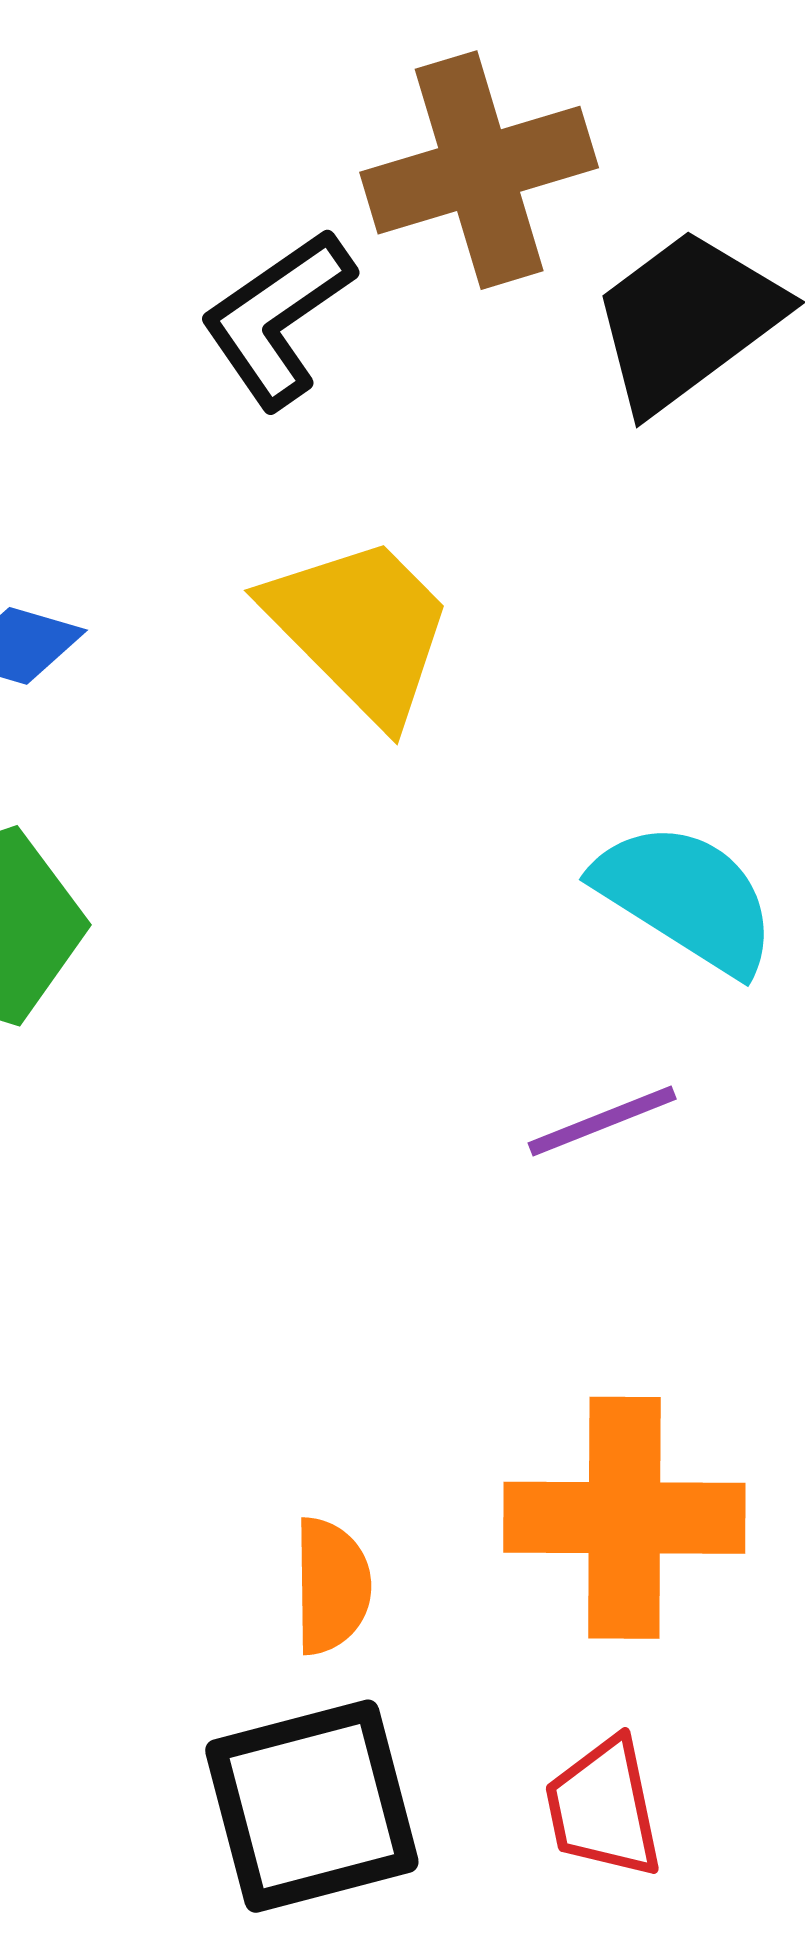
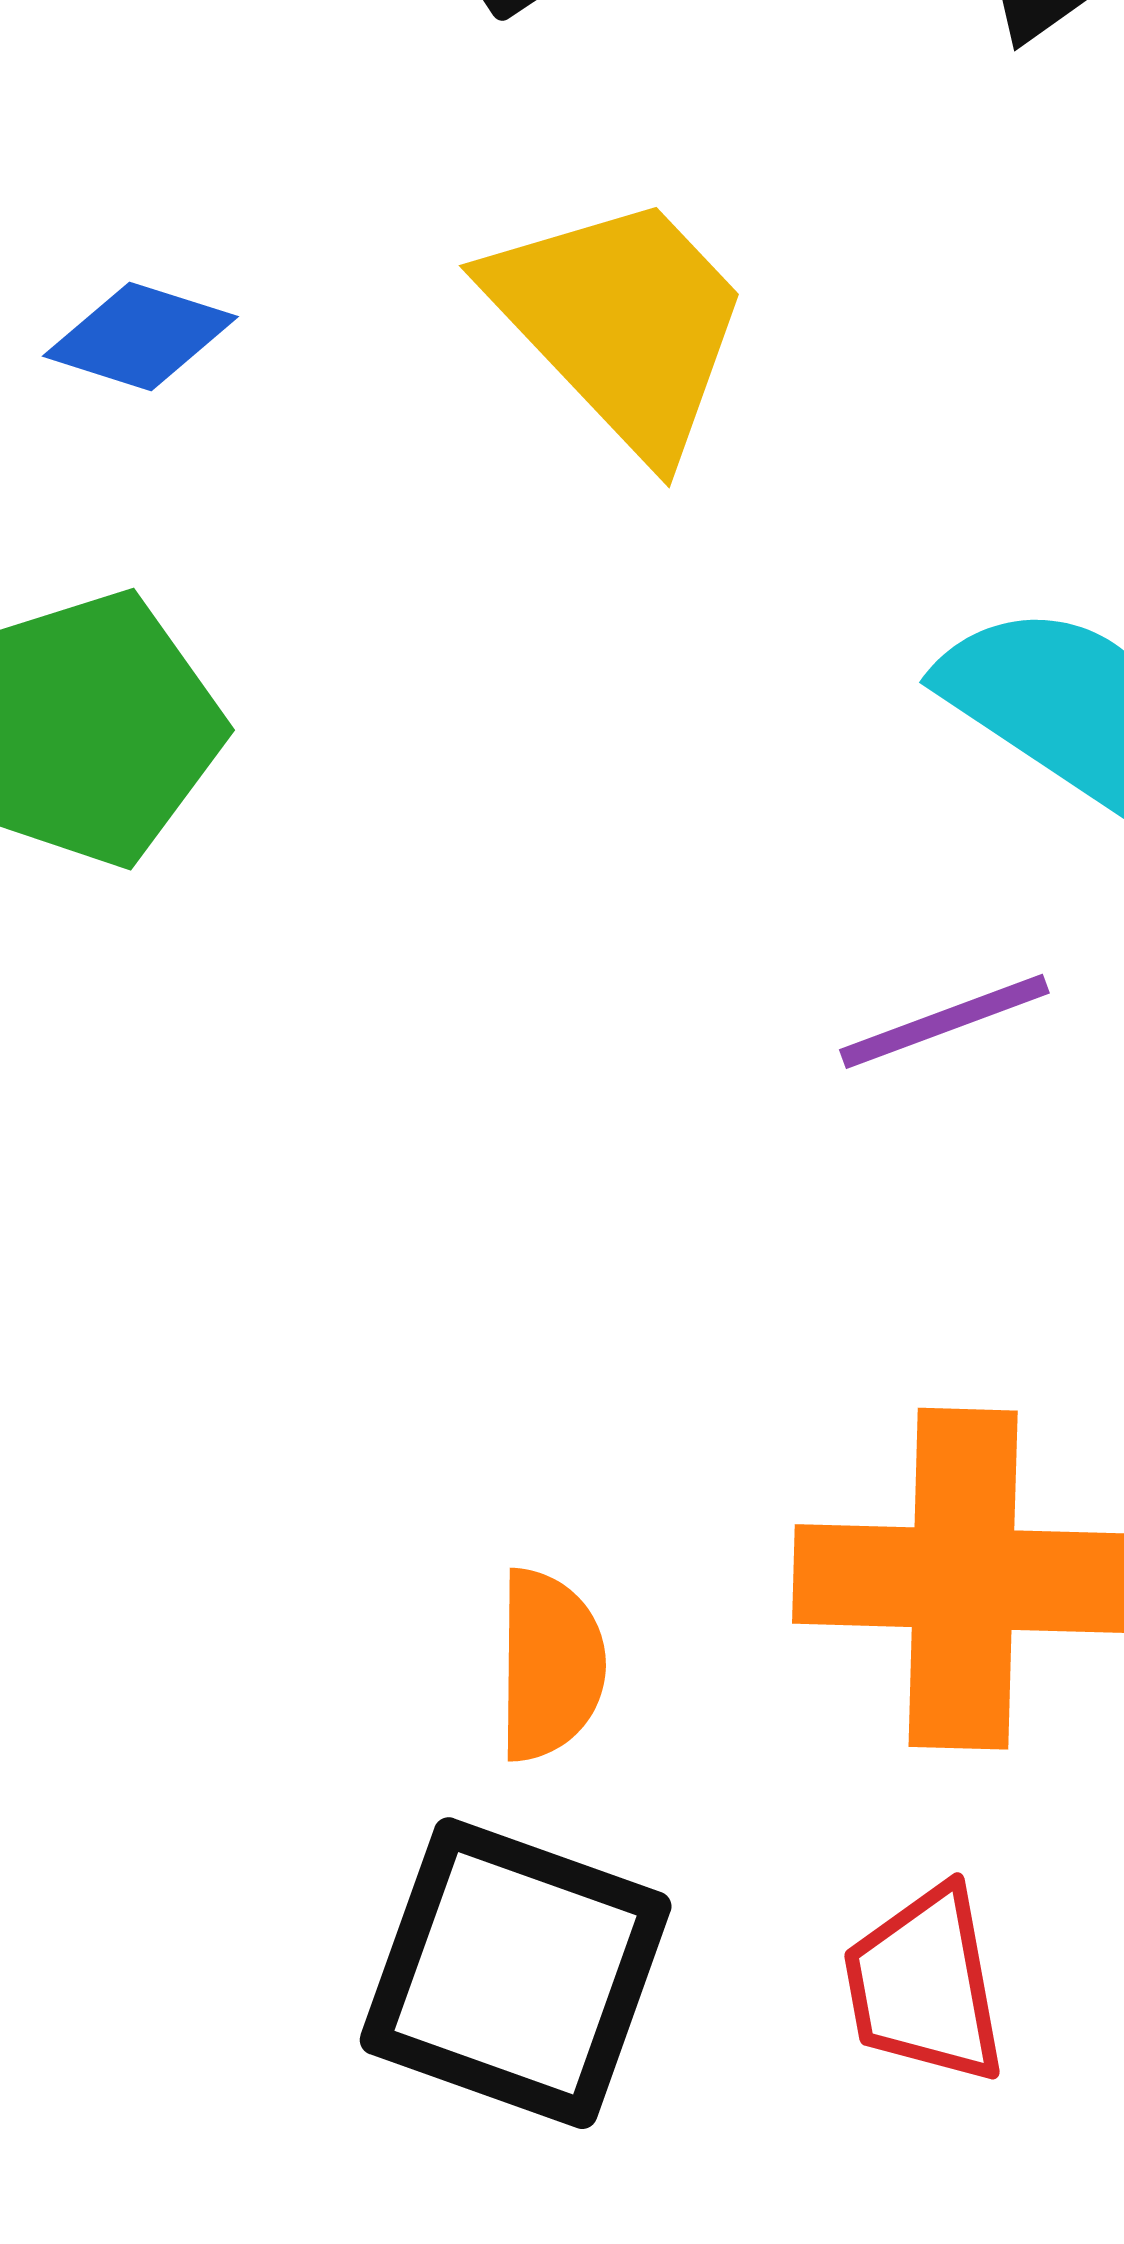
black square: (312, 1806) -> (516, 1973), turned 33

